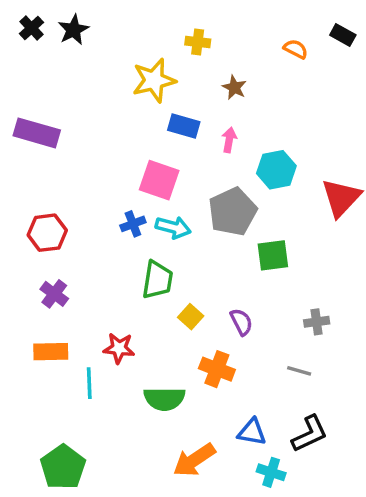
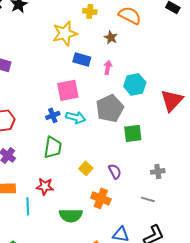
orange semicircle: (296, 49) -> (130, 15), moved, size x1.6
pink square: (159, 180) -> (68, 90), turned -30
green trapezoid: (157, 280) -> (53, 147), moved

